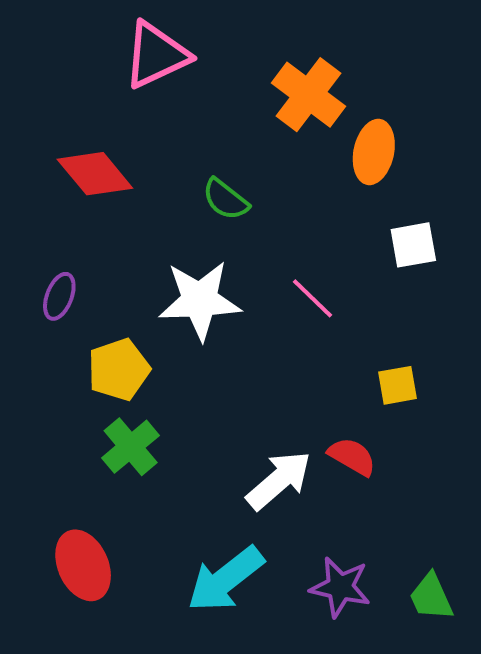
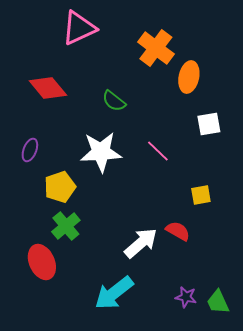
red ellipse: (83, 565) -> (42, 262), moved
purple star: (340, 587) -> (186, 297), moved, size x0.7

